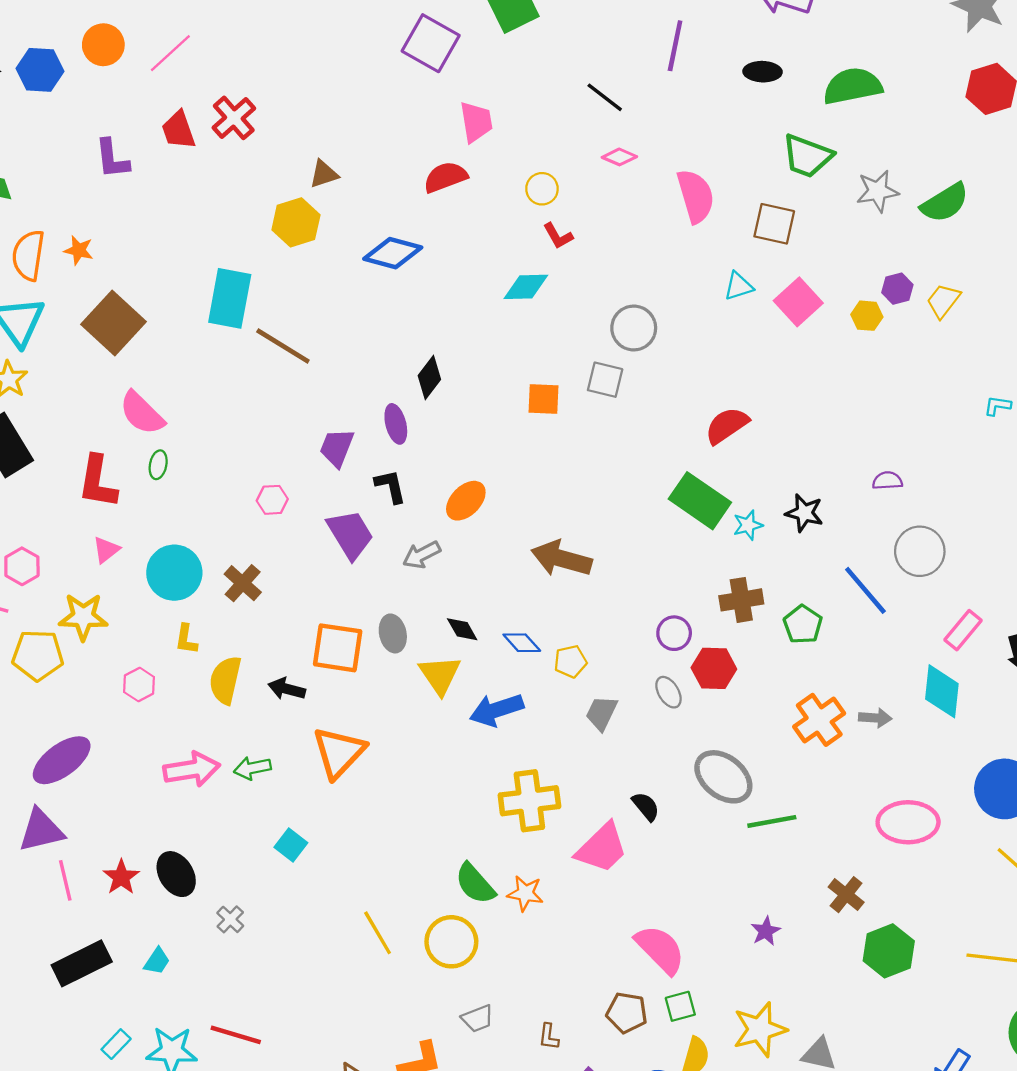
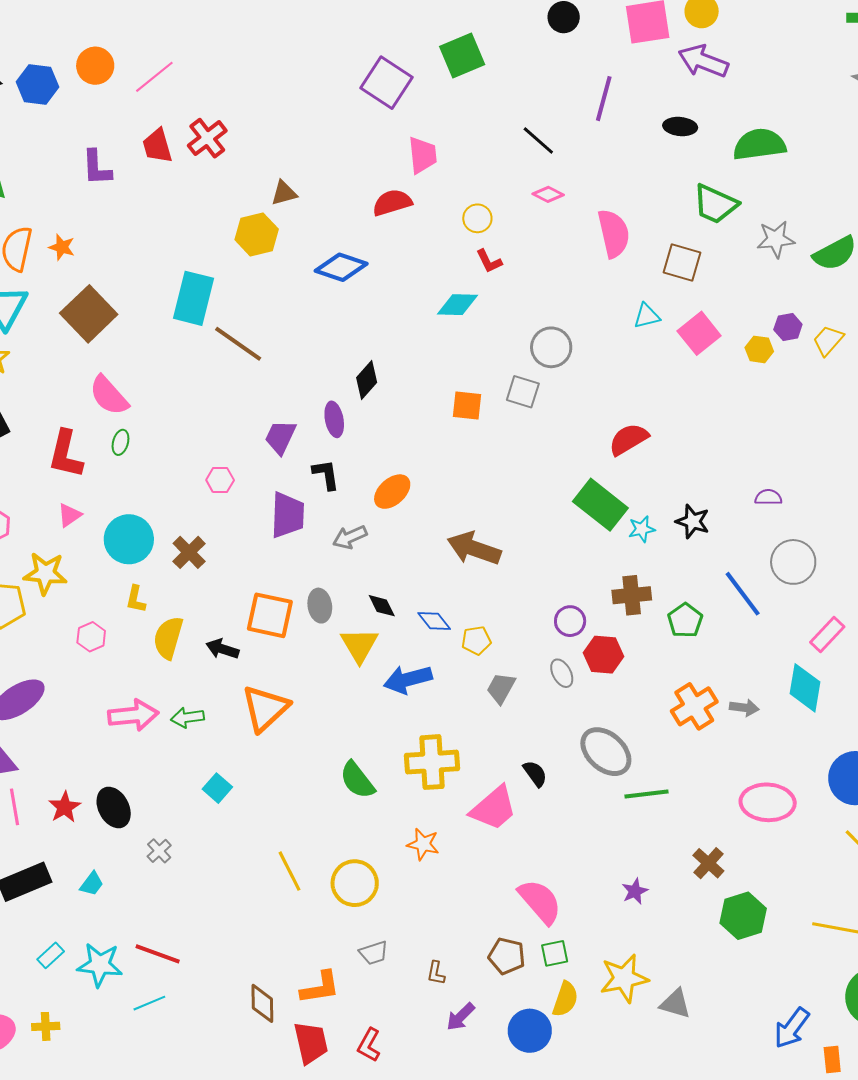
purple trapezoid: (350, 534) -> (288, 515), turned 30
green semicircle: (475, 884) -> (357, 780), moved

